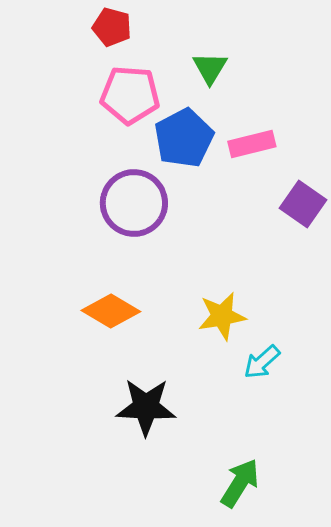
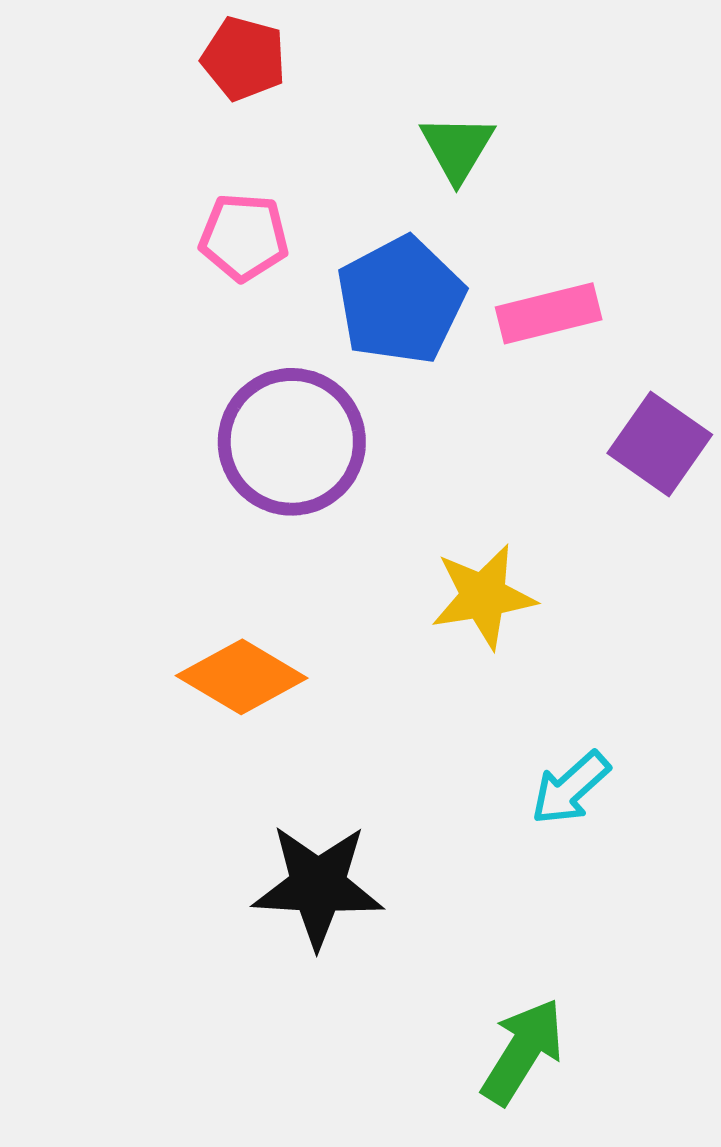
pink pentagon: (130, 95) -> (244, 237), moved, size x0.7
yellow star: (222, 316) -> (483, 596), moved

